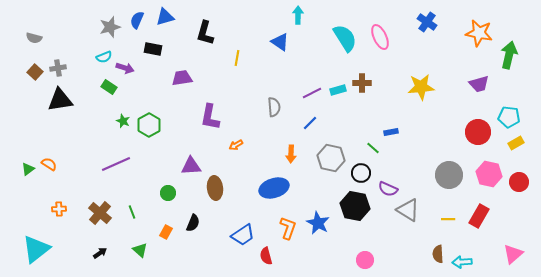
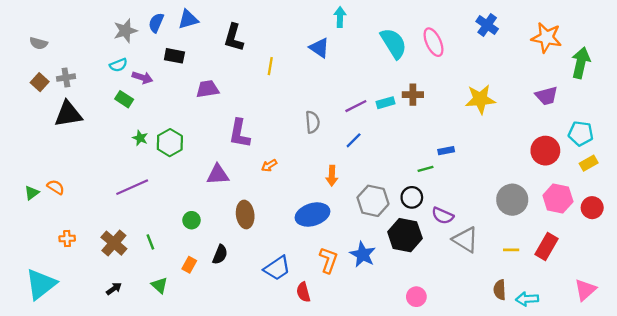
green line: (373, 148) -> (425, 169), turned -56
gray hexagon: (331, 158) -> (373, 201), moved
purple triangle: (191, 166) -> (218, 175), moved

